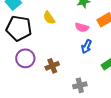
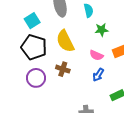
yellow semicircle: (49, 18) -> (65, 41), size x1.6
brown cross: (52, 66) -> (63, 69), moved, turned 32

